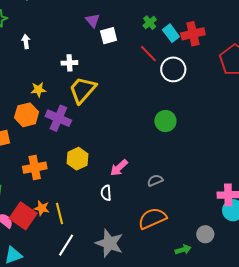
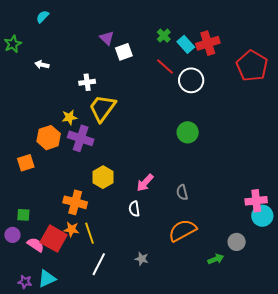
white arrow: (26, 42) -> (42, 65), turned -64
yellow star: (38, 90) -> (69, 117), moved
orange cross: (35, 168) -> (75, 202), moved, turned 30
gray semicircle: (155, 180) -> (182, 192), turned -77
gray star: (109, 243) -> (142, 259), size x0.5

